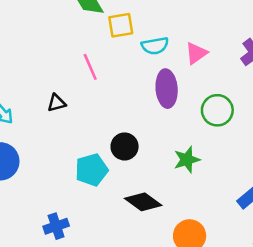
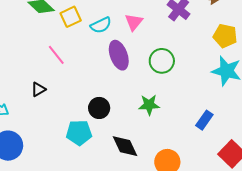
green star: (187, 160) -> (149, 105), turned 30
cyan pentagon: (92, 170) -> (79, 133), turned 30
black diamond: (143, 202) -> (125, 146), turned 44

